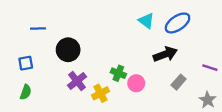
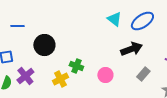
green cross: (118, 73) -> (76, 66), moved
purple cross: (77, 81) -> (25, 76), moved
yellow cross: (100, 93) -> (60, 79), moved

